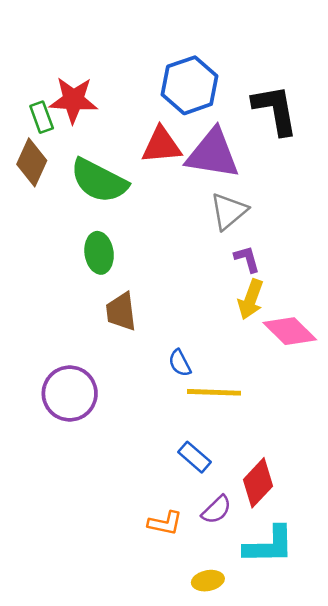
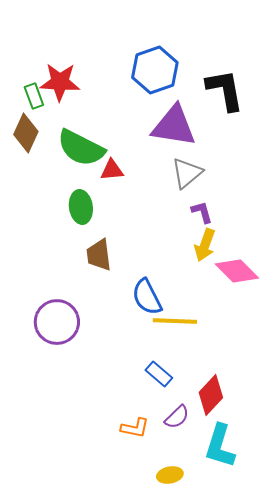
red triangle: (161, 145) -> (112, 170), moved, size x0.7
blue semicircle: (180, 363) -> (147, 297), size x1.6
cyan L-shape: (269, 545) -> (220, 446), turned 108

